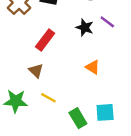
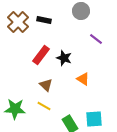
black star: (85, 28) -> (64, 58), moved
brown triangle: (36, 71) -> (46, 85), moved

